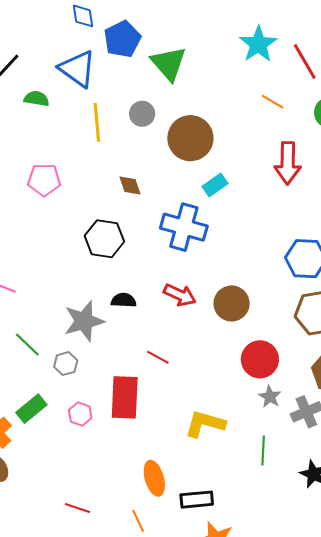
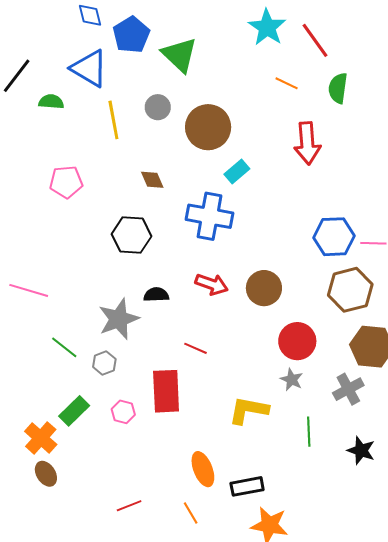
gray star: (270, 397) -> (292, 380), moved
red line: (77, 508) -> (129, 506), turned -35

